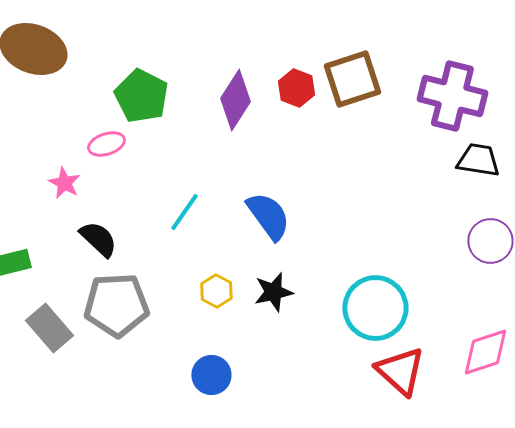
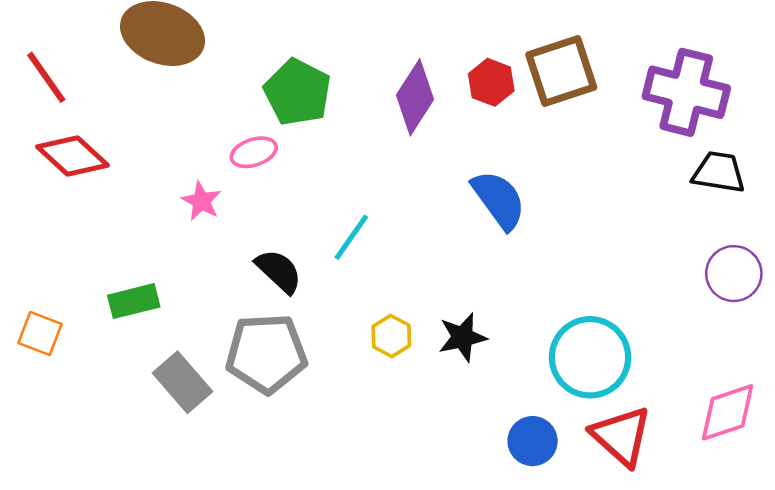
blue semicircle: (268, 216) -> (499, 200), moved
black semicircle: (98, 239) -> (279, 271), moved
blue circle: (211, 375) -> (533, 441), moved

